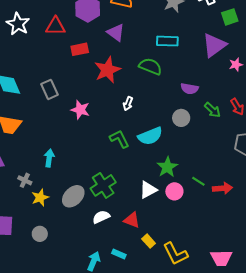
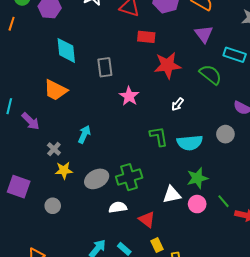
purple triangle: (116, 33) -> (204, 34), moved

